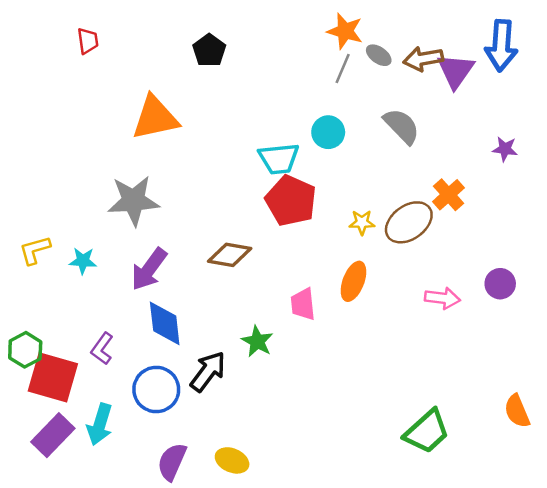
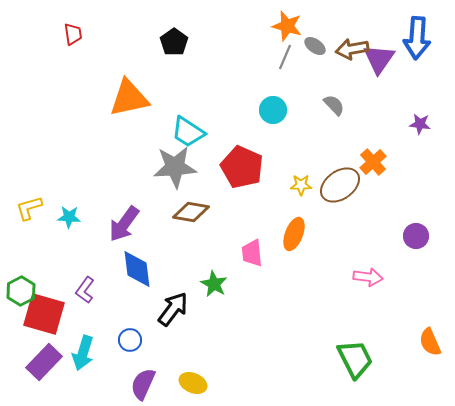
gray semicircle: (402, 126) -> (334, 105), size x0.7
cyan trapezoid: (279, 159) -> (188, 132), moved, turned 39
gray star: (133, 201) -> (175, 167), moved
pink arrow: (442, 298) -> (368, 277), moved
blue circle: (156, 390) -> (130, 340), moved, size x0.6
green trapezoid: (427, 432) -> (355, 359), turned -75

